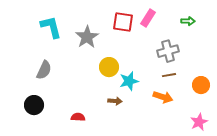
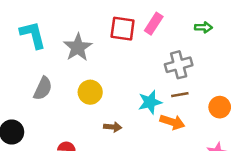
yellow circle: (109, 67) -> (90, 92), moved
gray semicircle: (44, 70) -> (43, 88), moved
cyan star: (129, 81) -> (150, 102), moved

